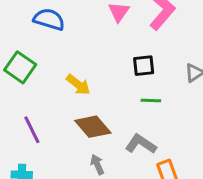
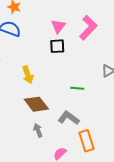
black square: (144, 66) -> (57, 46), moved
yellow arrow: (78, 85) -> (28, 75), turned 30

